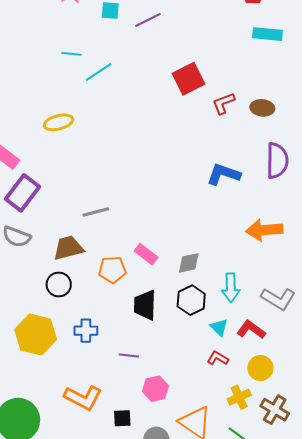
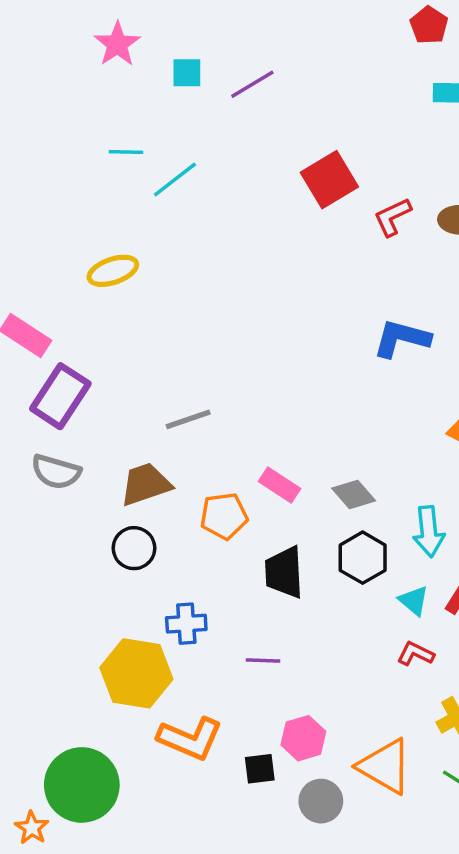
gray diamond: (189, 263) -> (354, 495), turned 65
yellow hexagon: (36, 335) -> (136, 673), moved
pink hexagon: (155, 389) -> (303, 738), moved

